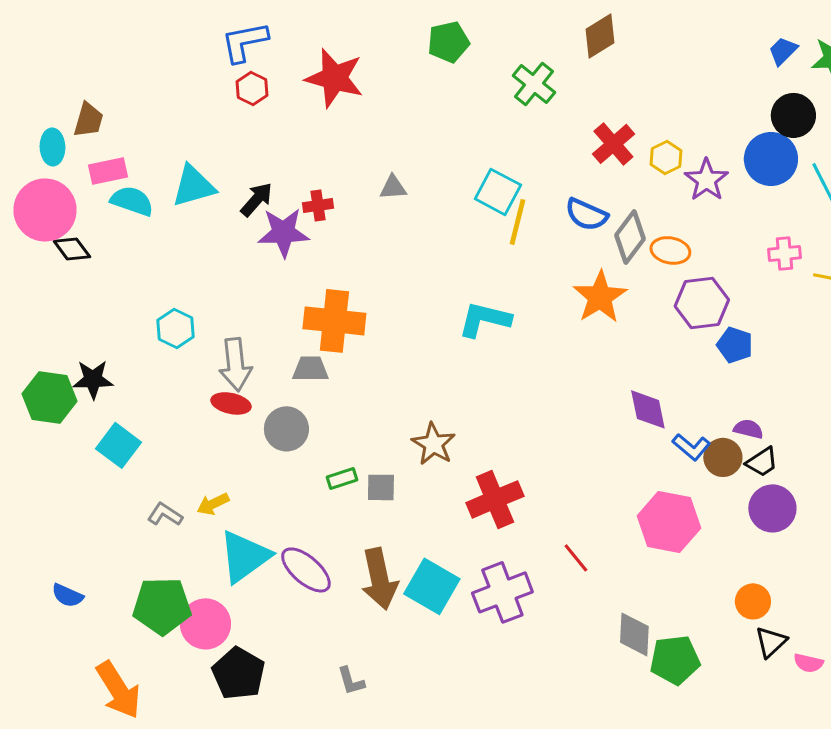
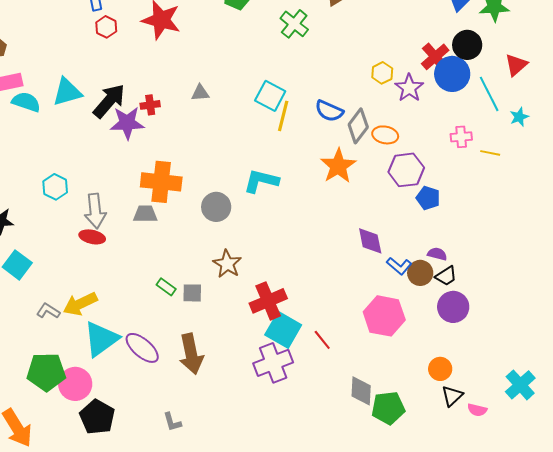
red cross: (613, 144) -> (435, 57), moved
black arrow: (256, 199) -> (109, 101), size x1.5
gray circle: (286, 429) -> (216, 207), moved
green rectangle: (342, 478) -> (166, 287), turned 54
yellow arrow: (213, 504) -> (80, 304), size x1.6
cyan square: (432, 586) -> (283, 330), moved

